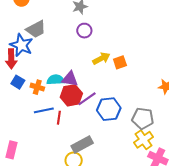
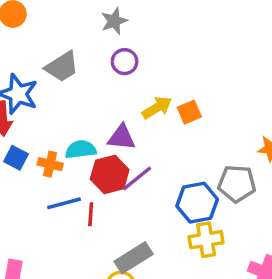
gray trapezoid: (36, 29) -> (62, 67), moved
purple triangle: (70, 79) -> (121, 137), moved
blue hexagon: (109, 109) -> (197, 203), moved
gray pentagon: (143, 118) -> (237, 184), moved
yellow cross: (144, 140) -> (206, 240), moved, turned 30

